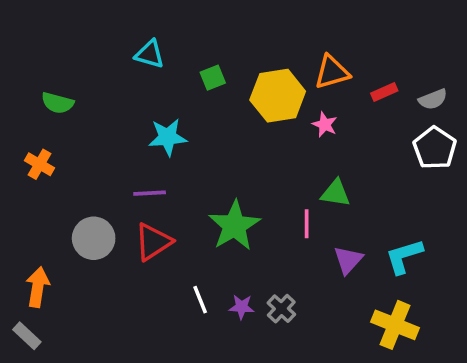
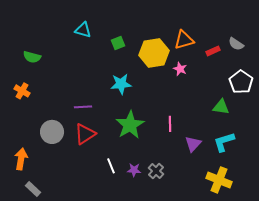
gray semicircle: (433, 99) -> (236, 44), moved, turned 56
cyan star: (168, 137) -> (121, 84), moved
green triangle: (335, 193) -> (221, 107), moved
gray rectangle: (27, 336) -> (33, 189), moved

